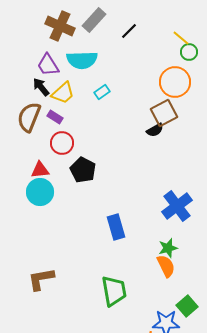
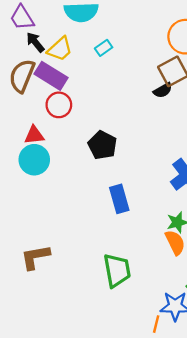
purple trapezoid: (48, 65) -> (22, 18), moved
purple rectangle: (55, 117) -> (51, 76), size x1.8
black pentagon: (83, 170) -> (102, 145), moved

